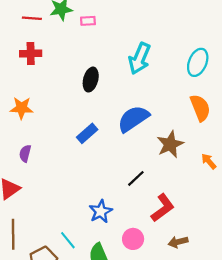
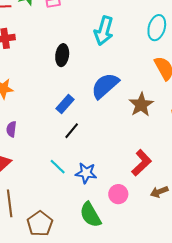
black line: (136, 178) -> (72, 131), moved
blue star: (101, 211) -> (86, 173), turned -30
cyan line: (68, 240) -> (58, 167), moved

